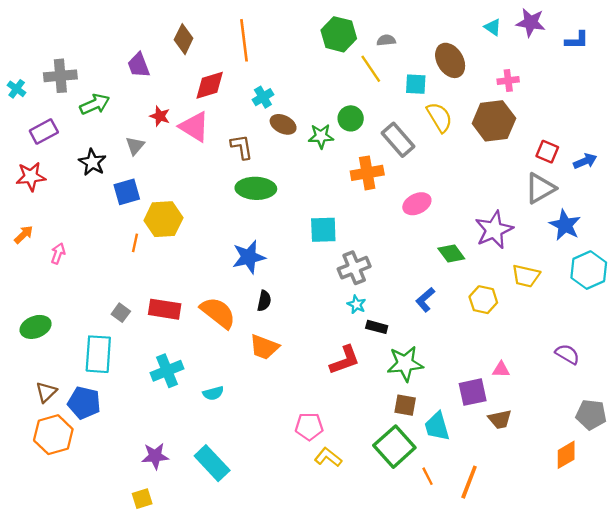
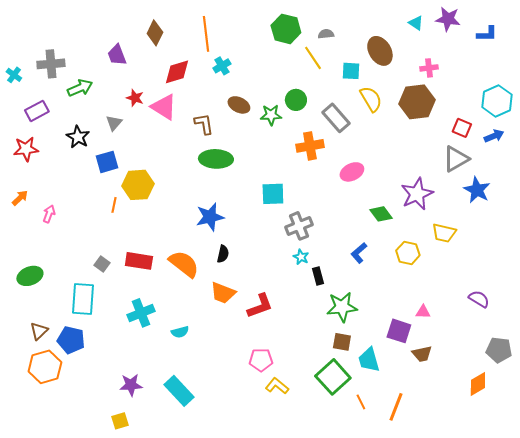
cyan cross: (263, 97) -> (222, 66), moved
cyan hexagon: (589, 270) -> (497, 101), moved
black rectangle: (377, 327) -> (318, 276), turned 60
red L-shape: (345, 360) -> (260, 306), moved
purple square: (473, 392) -> (399, 331), turned 30

